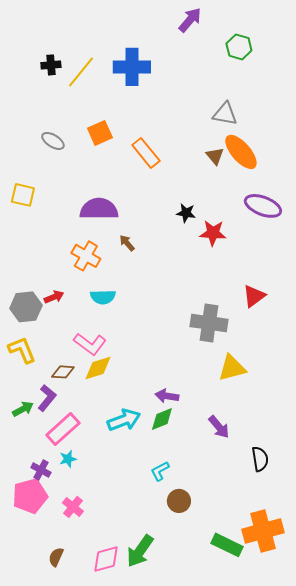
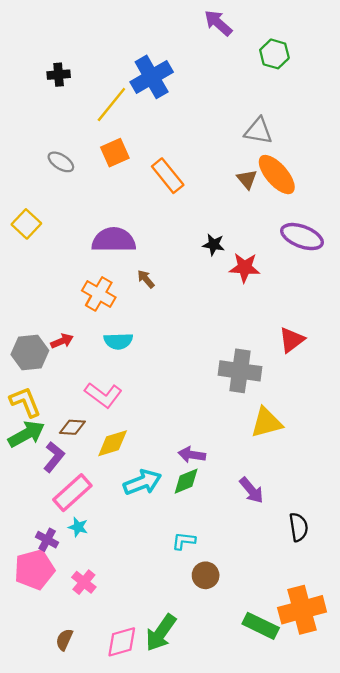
purple arrow: (190, 20) -> (218, 23), turned -88
blue cross: (132, 67) -> (152, 77), turned -30
yellow line: (81, 72) -> (111, 104), moved
yellow square: (23, 195) -> (26, 224), turned 30
yellow diamond: (98, 368) -> (113, 443), moved
green arrow: (23, 409) -> (26, 434), moved, size x1.5
cyan star: (68, 459) -> (78, 527), turned 30
cyan L-shape: (160, 471) -> (184, 541), turned 35

